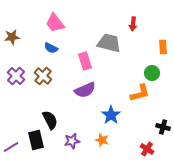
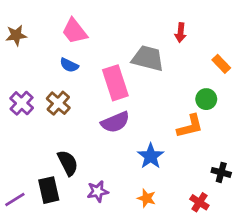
brown star: (12, 37) -> (16, 35), moved
orange rectangle: (163, 47) -> (221, 64), turned -40
pink rectangle: (85, 61) -> (115, 83), size x1.4
orange star: (102, 140) -> (147, 198), moved

